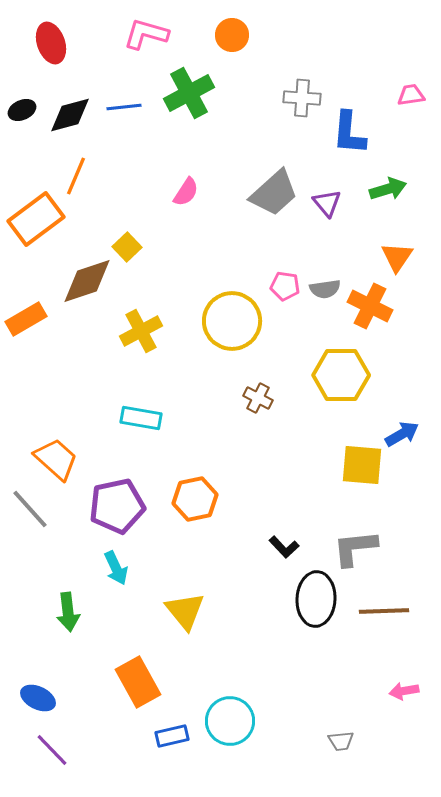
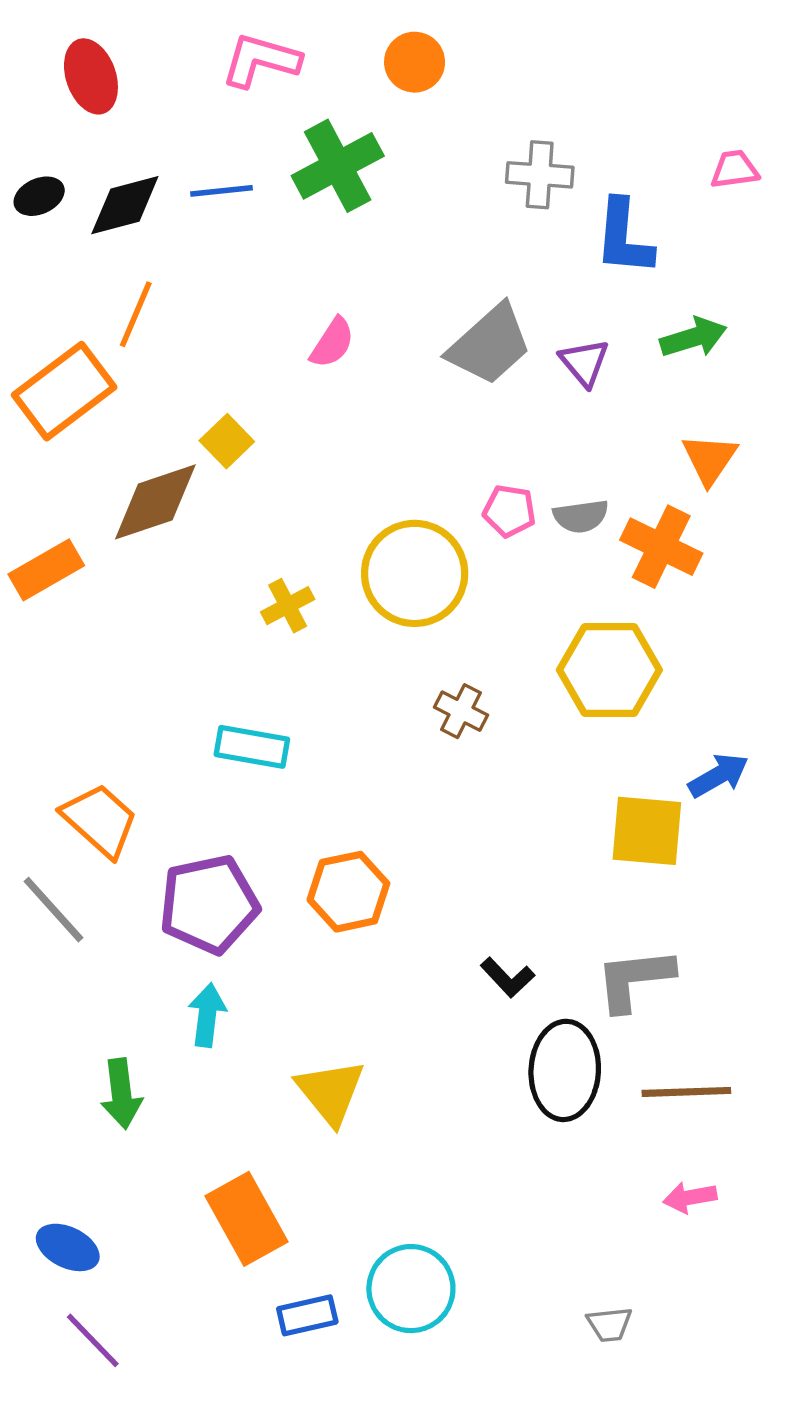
yellow cross: (141, 331) -> (288, 606), moved, size x0.7
cyan arrow: (116, 568) -> (207, 1015), turned -148
pink arrow: (404, 691) -> (690, 1197), moved

